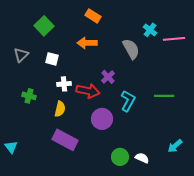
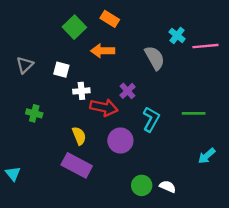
green square: (44, 26) -> (74, 27), moved
white cross: (64, 84) -> (81, 91), moved
yellow semicircle: (60, 109) -> (79, 136), moved, turned -35
cyan arrow: (175, 146) -> (207, 156), moved

